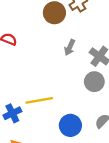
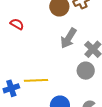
gray arrow: (70, 47) -> (68, 38), size x1.5

